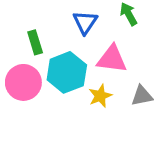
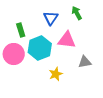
yellow star: (100, 96) -> (56, 74), moved

